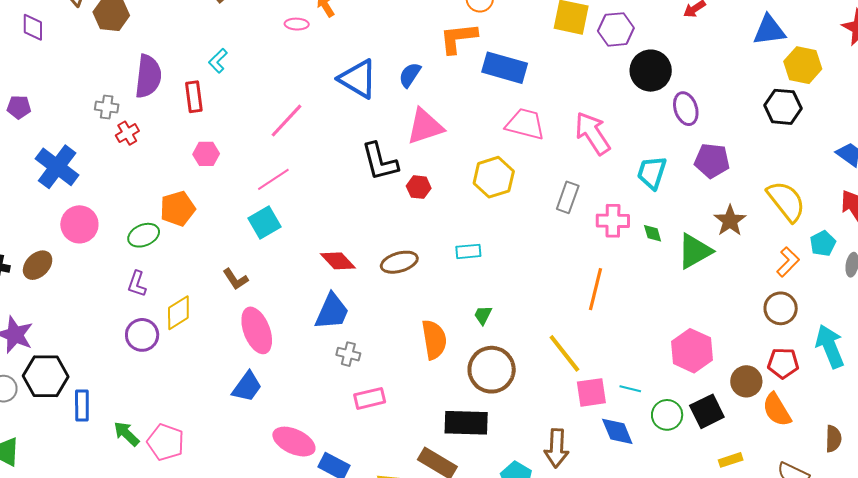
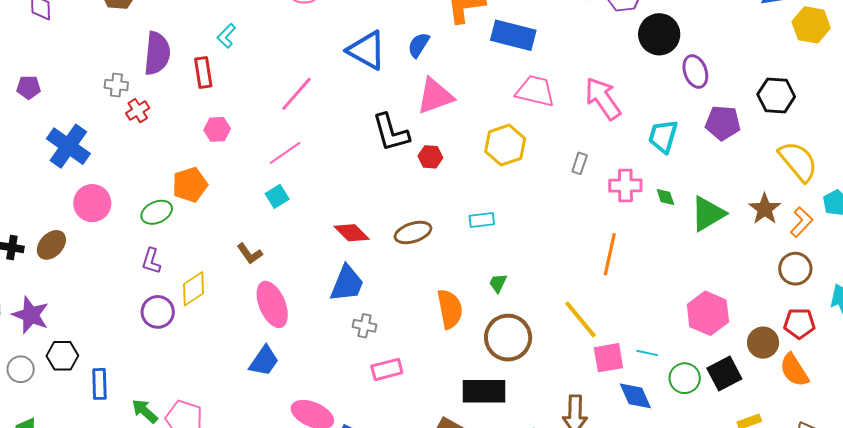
black hexagon: (783, 107) -> (776, 96), moved
gray rectangle: (568, 197) -> (580, 163), size x0.7
brown star: (730, 221) -> (765, 209), moved
cyan square: (264, 223) -> (277, 196), size x0.7
black hexagon: (46, 376) -> (62, 356), size x0.7

